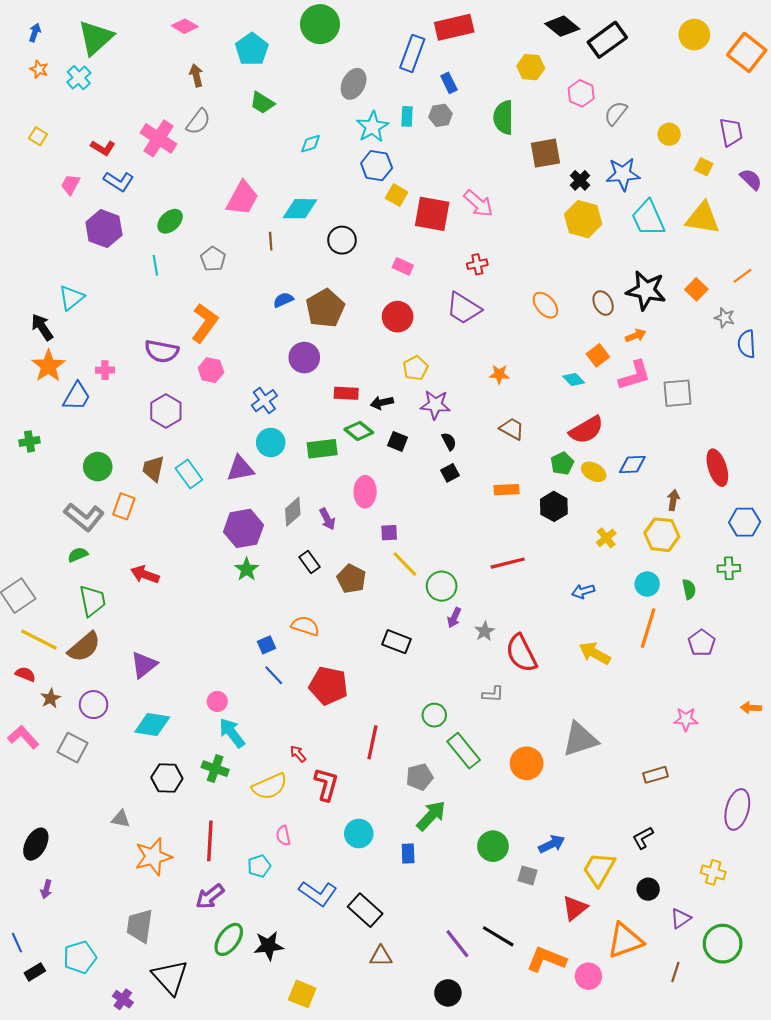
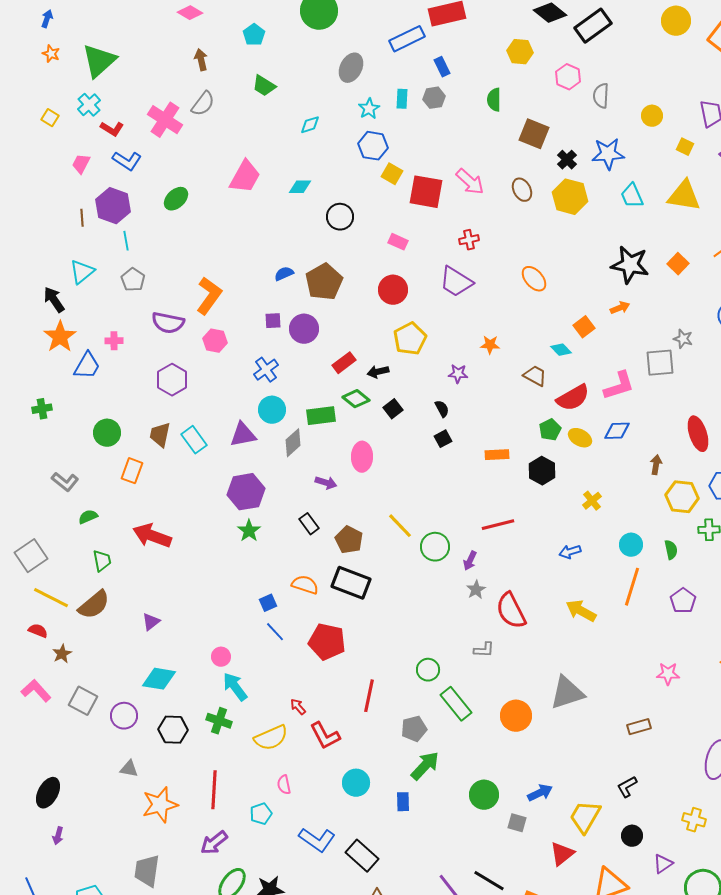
green triangle: (96, 38) -> (99, 61), moved
cyan pentagon: (252, 49) -> (254, 35), size x0.7
blue rectangle: (412, 53) -> (407, 39), turned 44
cyan cross: (79, 78) -> (89, 105), moved
gray semicircle: (616, 113) -> (601, 96), turned -35
green semicircle: (503, 117) -> (494, 100), size x0.7
cyan star: (372, 127) -> (369, 109), size x0.7
brown square: (545, 153) -> (534, 134), turned 32
cyan diamond: (300, 209) -> (300, 187), size x0.7
cyan trapezoid: (648, 218) -> (632, 196), size x0.7
brown line: (271, 241) -> (82, 218), moved
gray pentagon: (213, 259) -> (133, 280), moved
cyan line: (155, 265) -> (126, 241), moved
brown ellipse: (603, 303) -> (522, 190), moved
gray star: (725, 318) -> (683, 339), moved
yellow pentagon: (415, 368) -> (410, 339), size x1.4
pink L-shape: (635, 375) -> (619, 386), moved
red rectangle: (346, 393) -> (344, 363), turned -40
purple star: (435, 405) -> (458, 374), moved, size x0.7
brown trapezoid: (512, 429) -> (535, 376), moved
black square: (398, 441) -> (393, 409), turned 30
gray diamond: (293, 512) -> (293, 443), moved
gray L-shape: (84, 517) -> (65, 482), moved, size x0.7
purple arrow: (327, 519) -> (326, 483), turned -45
purple square: (389, 533) -> (273, 321), moved
yellow hexagon: (662, 535) -> (682, 497), moved
red arrow: (145, 575) -> (152, 536), size x1.4
green trapezoid: (92, 601) -> (102, 561), size x0.7
purple arrow: (454, 618) -> (470, 561), moved
black rectangle: (397, 642) -> (351, 583), moved, size x1.4
purple triangle: (144, 665) -> (151, 622), size x0.7
purple circle: (94, 705) -> (124, 716), moved
red L-shape: (326, 784) -> (325, 736), turned 136

